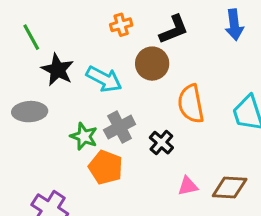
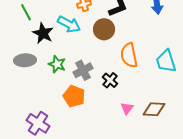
cyan arrow: (104, 79) -> (69, 24), moved
green star: (84, 136) -> (57, 64), moved
pink triangle: (188, 186) -> (127, 108), turned -40

